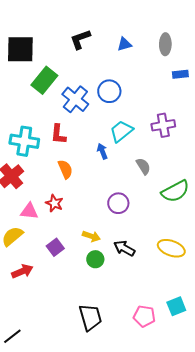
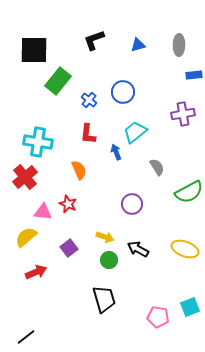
blue cross: (75, 99) -> (89, 100), size x0.6
purple cross: (163, 125) -> (183, 114), moved
red L-shape: (58, 134) -> (88, 134), moved
black trapezoid: (90, 317) -> (104, 299), moved

